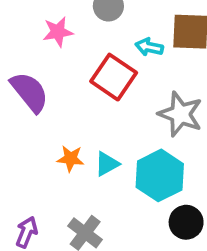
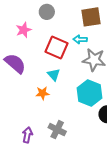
cyan arrow: (149, 47) -> (80, 39), moved
cyan triangle: (107, 164) -> (54, 75), moved, turned -32

